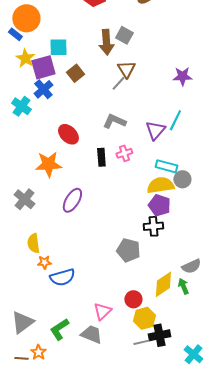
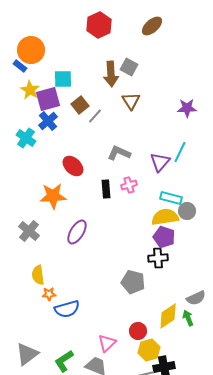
gray line: (118, 83) -> (95, 116), moved

